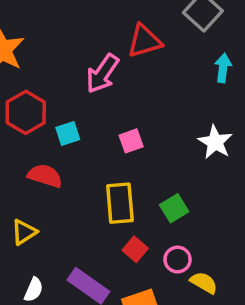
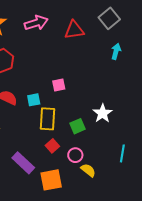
pink arrow: (102, 74) -> (36, 23), moved, turned -150
cyan square: (68, 133) -> (34, 100), moved
white star: (215, 142) -> (103, 113), moved

